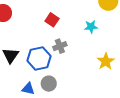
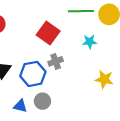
red square: (52, 20) -> (48, 33), size x1.5
yellow star: (106, 61) -> (104, 79), turned -30

